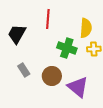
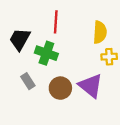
green cross: (67, 48) -> (46, 53), moved
purple triangle: (78, 87) -> (91, 86), moved

